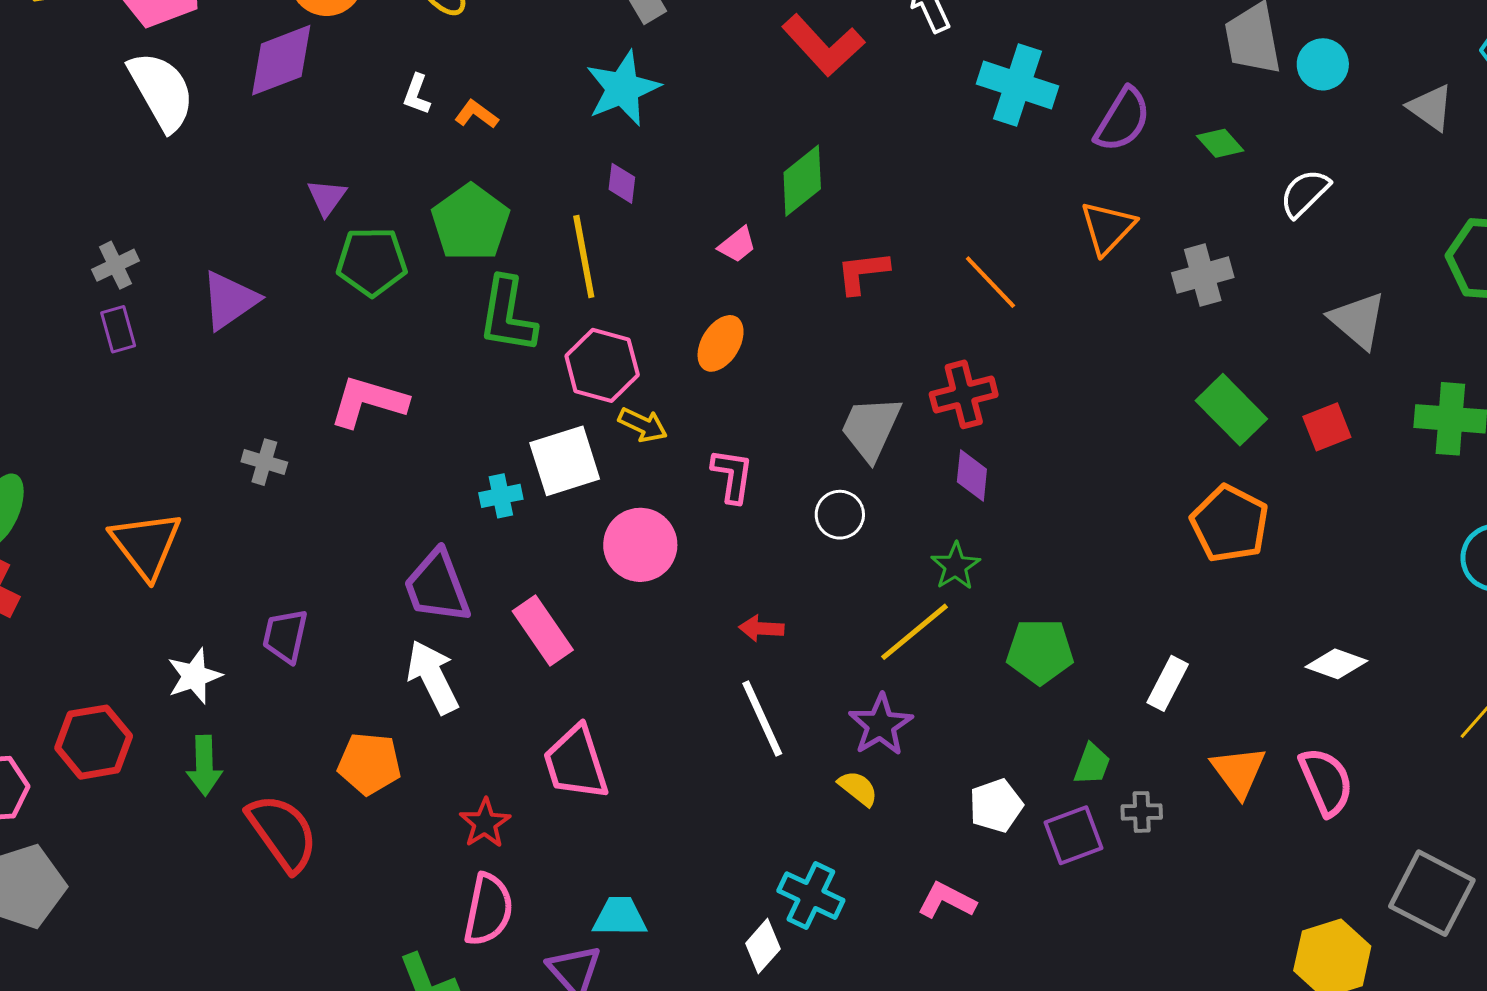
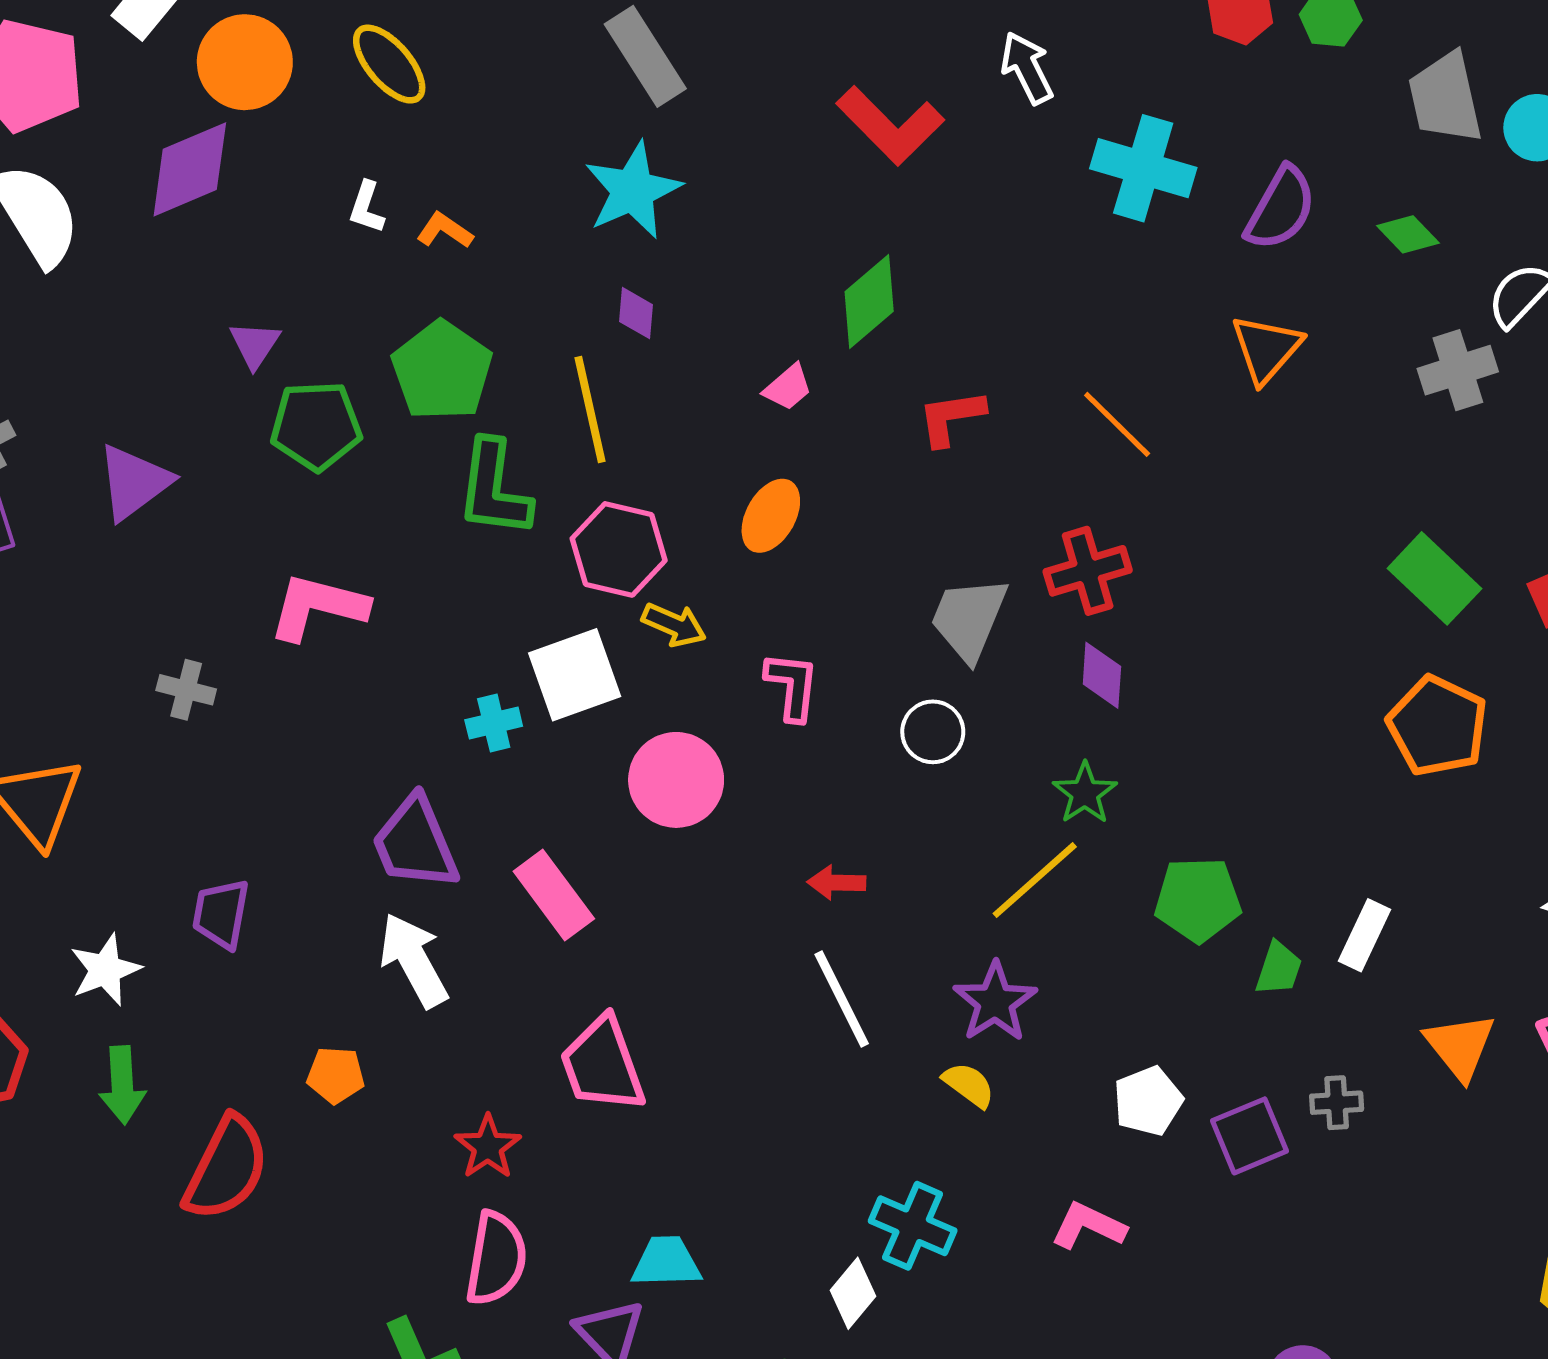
gray cross: (1203, 275) -> (1458, 370), moved
orange pentagon: (369, 764) -> (336, 1075), size x0.7
green trapezoid: (1092, 764) -> (1279, 969), moved
red semicircle: (282, 833) -> (226, 1168), turned 64

